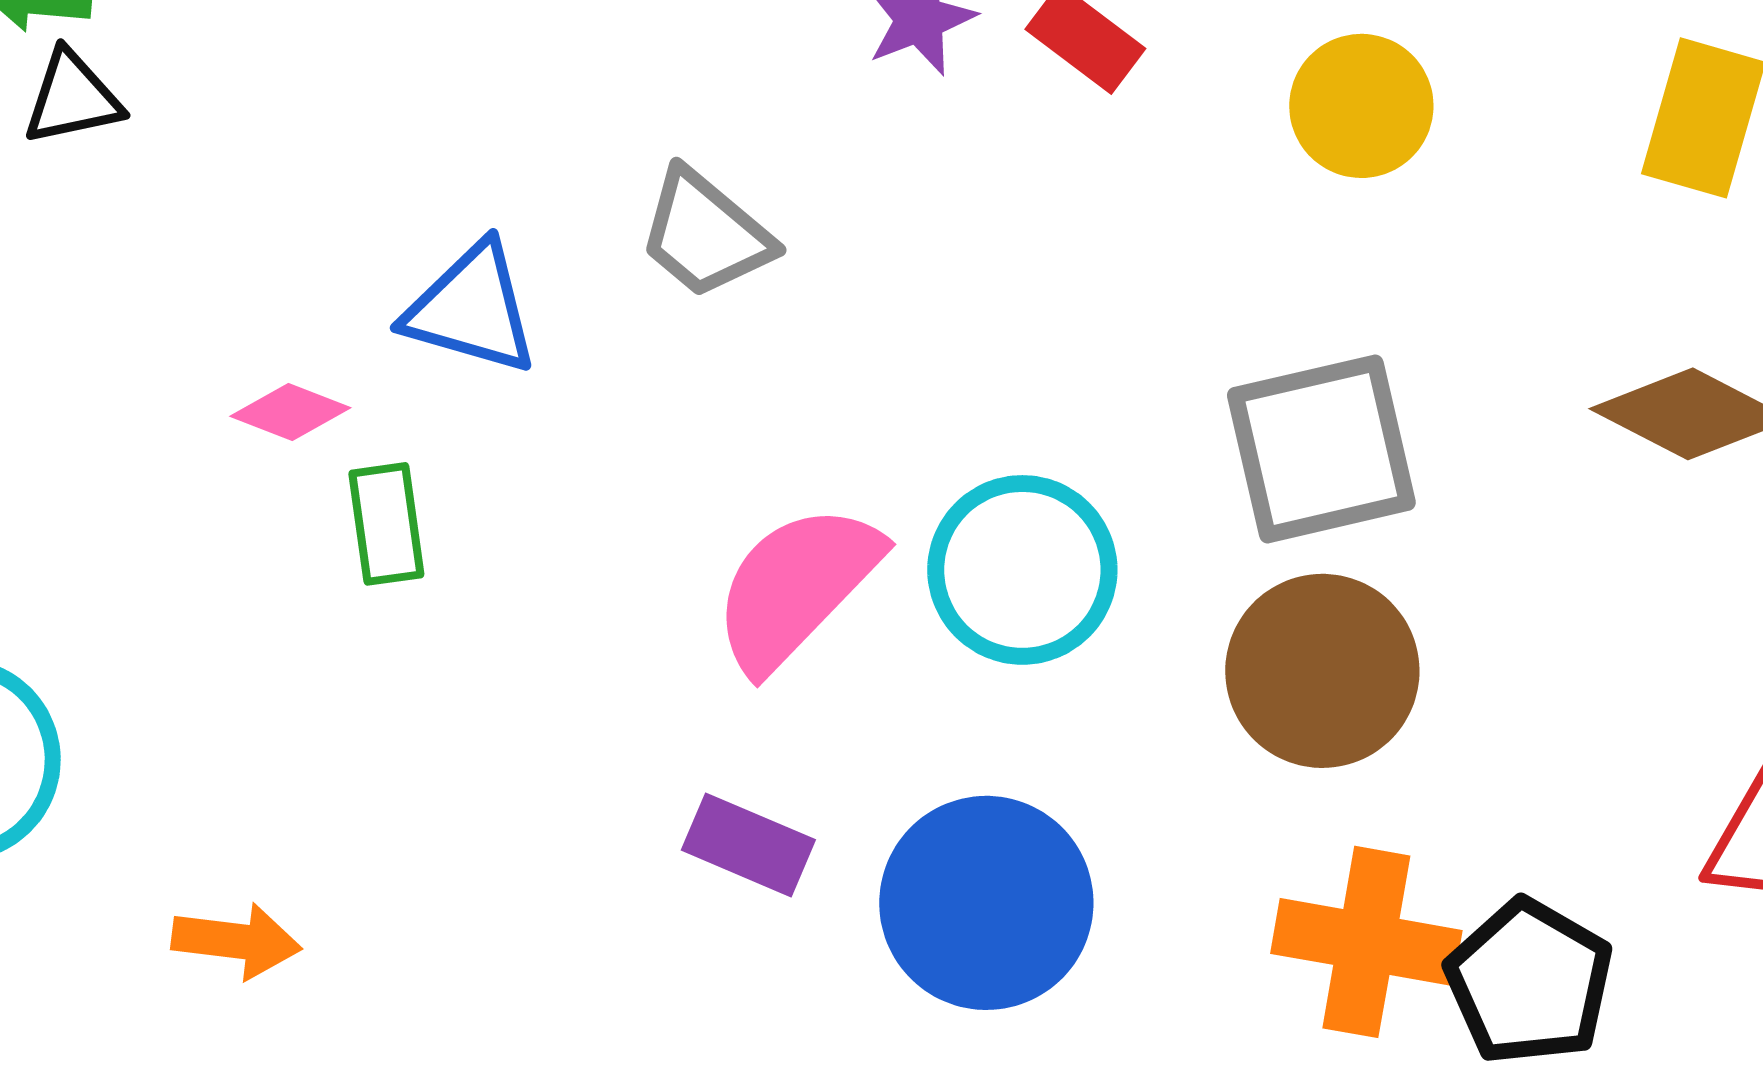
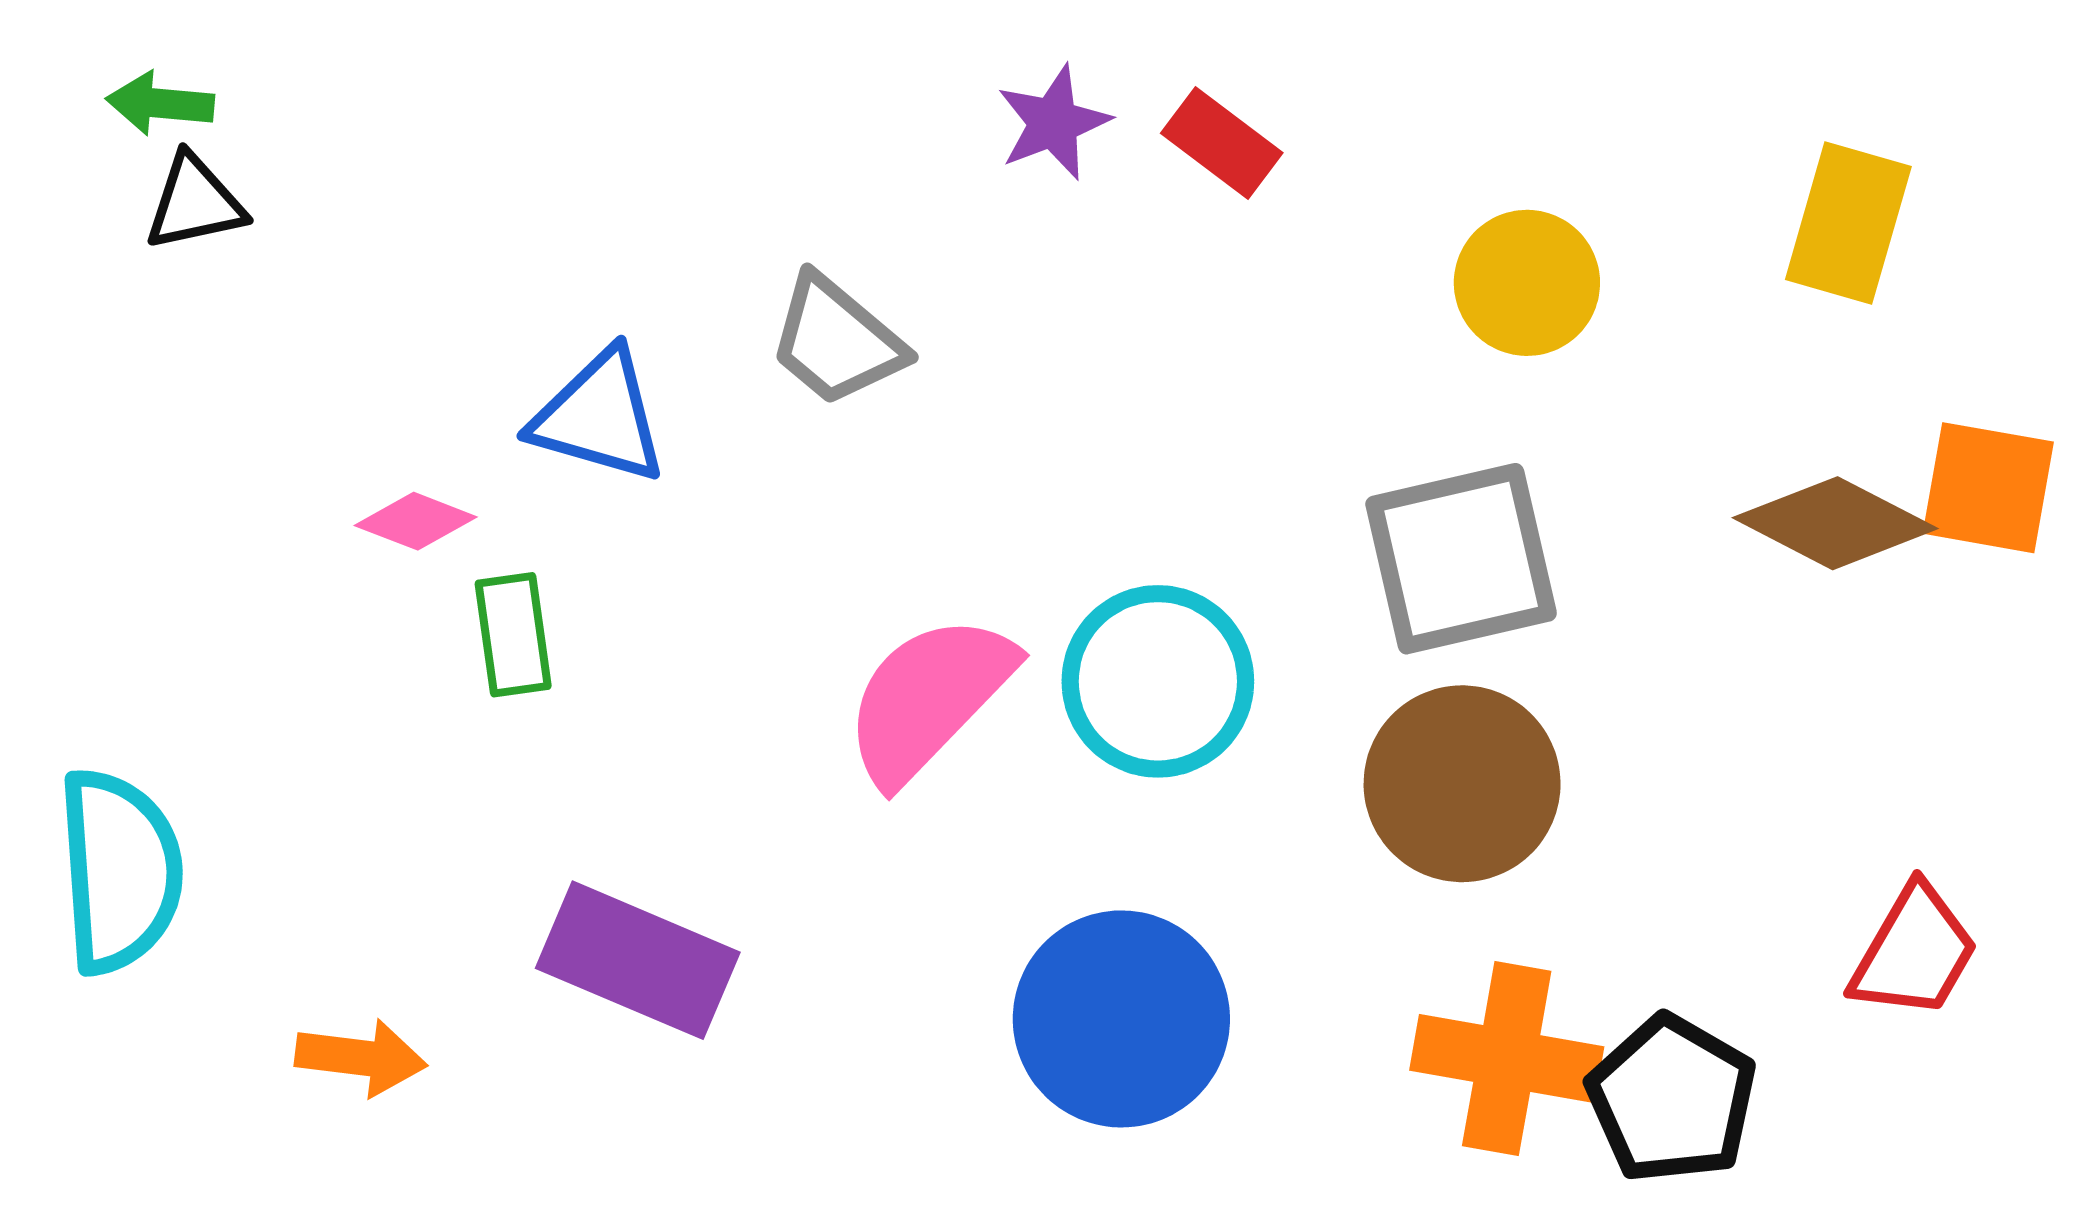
yellow circle: (1361, 106) -> (1527, 283), moved
purple rectangle: (748, 845) -> (638, 960), moved, size x1.5

